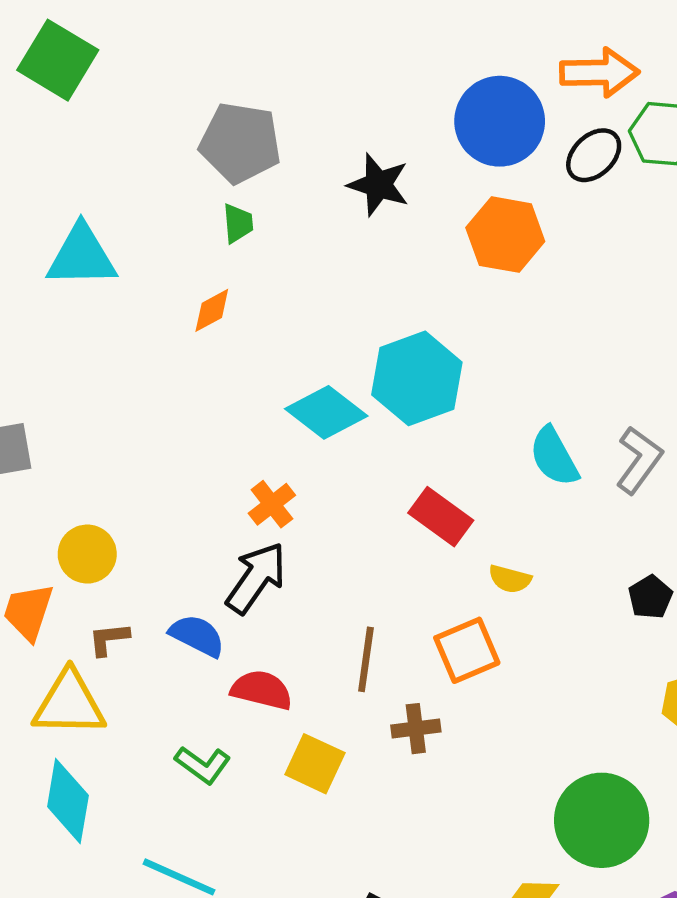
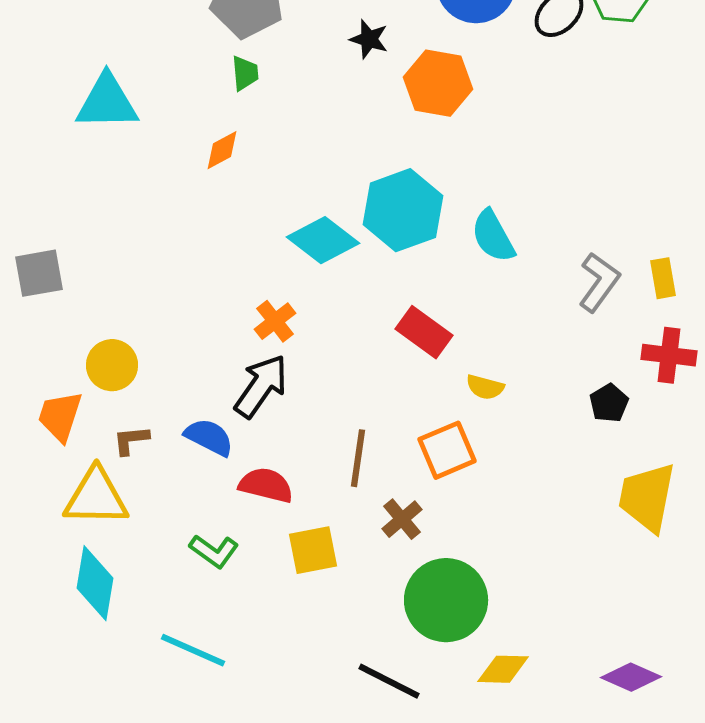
black star: (378, 185) -> (369, 39), size x0.7
orange hexagon: (505, 235) -> (438, 83), moved
cyan semicircle: (554, 457) -> (493, 236), moved
brown cross: (416, 729) -> (402, 519), turned -33
yellow square: (315, 764) -> (313, 550), turned -36
green circle: (602, 820) -> (446, 600), moved

